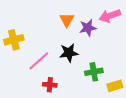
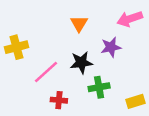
purple star: (88, 28) -> (111, 47), moved
green cross: (94, 72) -> (99, 87), moved

